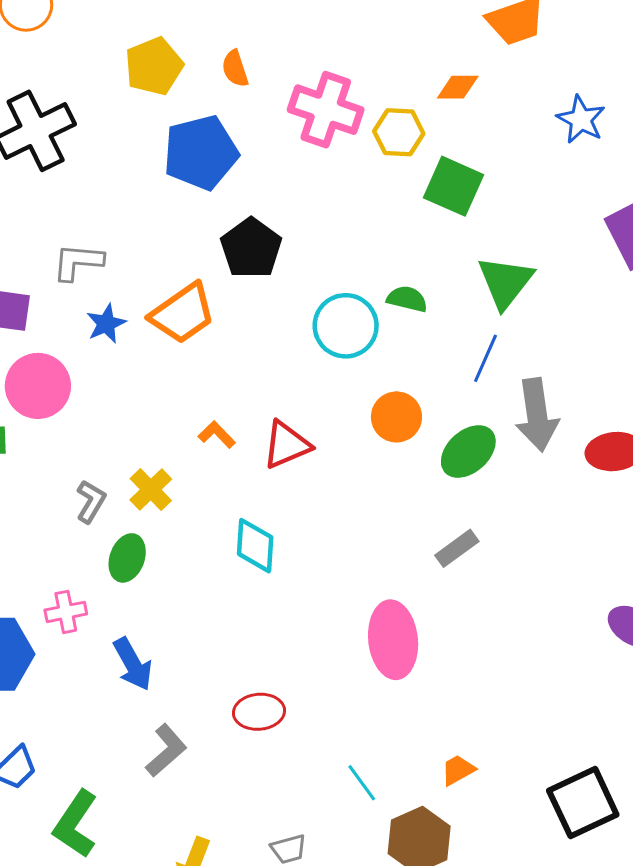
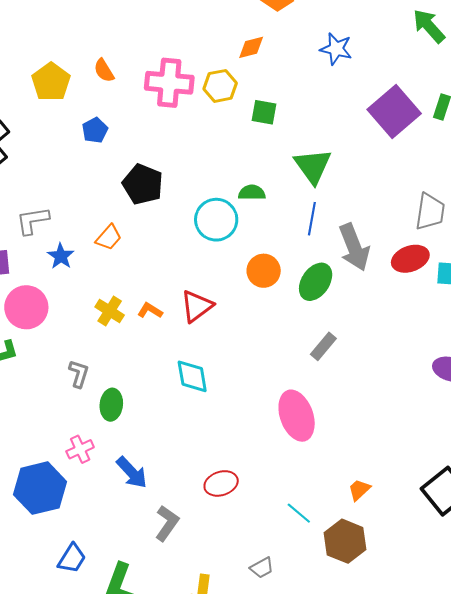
blue pentagon: (201, 153) -> (95, 130), size x0.5
green square: (454, 186) -> (264, 112), size x0.7
orange trapezoid: (183, 313) -> (109, 237), size x0.6
yellow cross: (151, 490) -> (110, 311), moved

